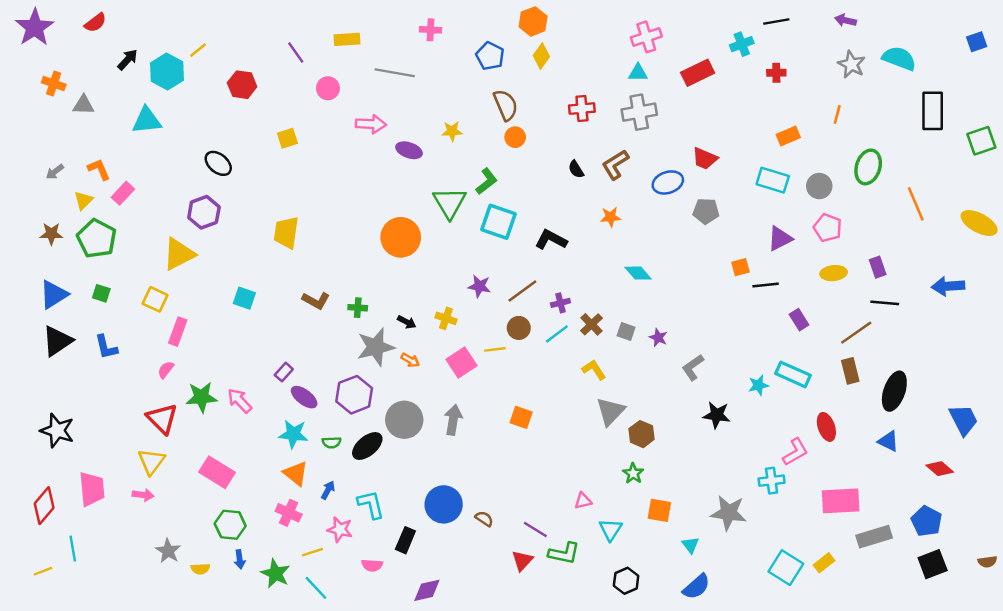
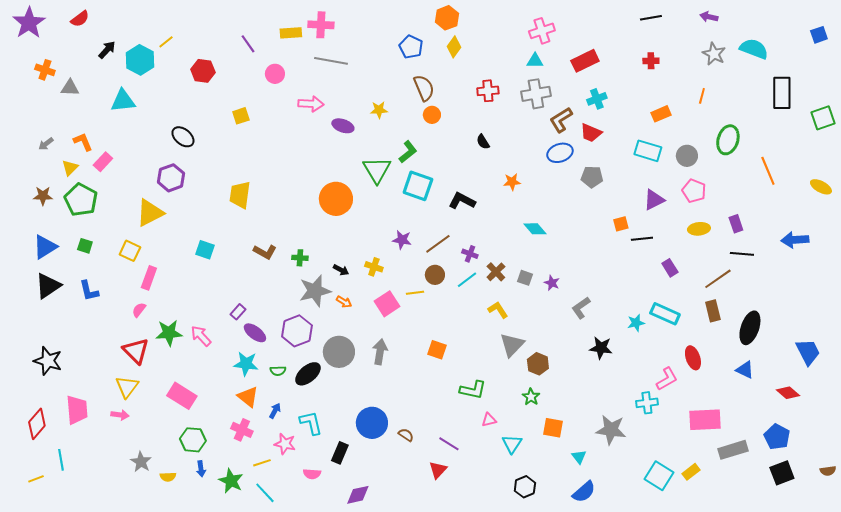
pink cross: (430, 30) -> (321, 25), moved, size x1.4
cyan cross: (742, 44) -> (597, 99), moved
brown L-shape: (615, 165) -> (561, 120), moved
yellow ellipse: (979, 223) -> (821, 187), size x0.7
purple cross: (560, 303) -> (470, 254), turned 35
green L-shape: (564, 553) -> (473, 390), moved

